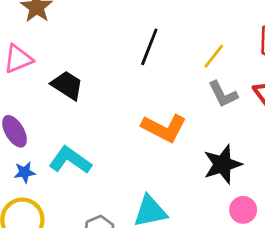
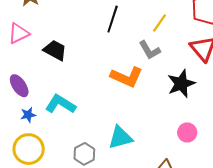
gray L-shape: (223, 94) -> (150, 50), moved
black star: (223, 164) -> (181, 84), moved

